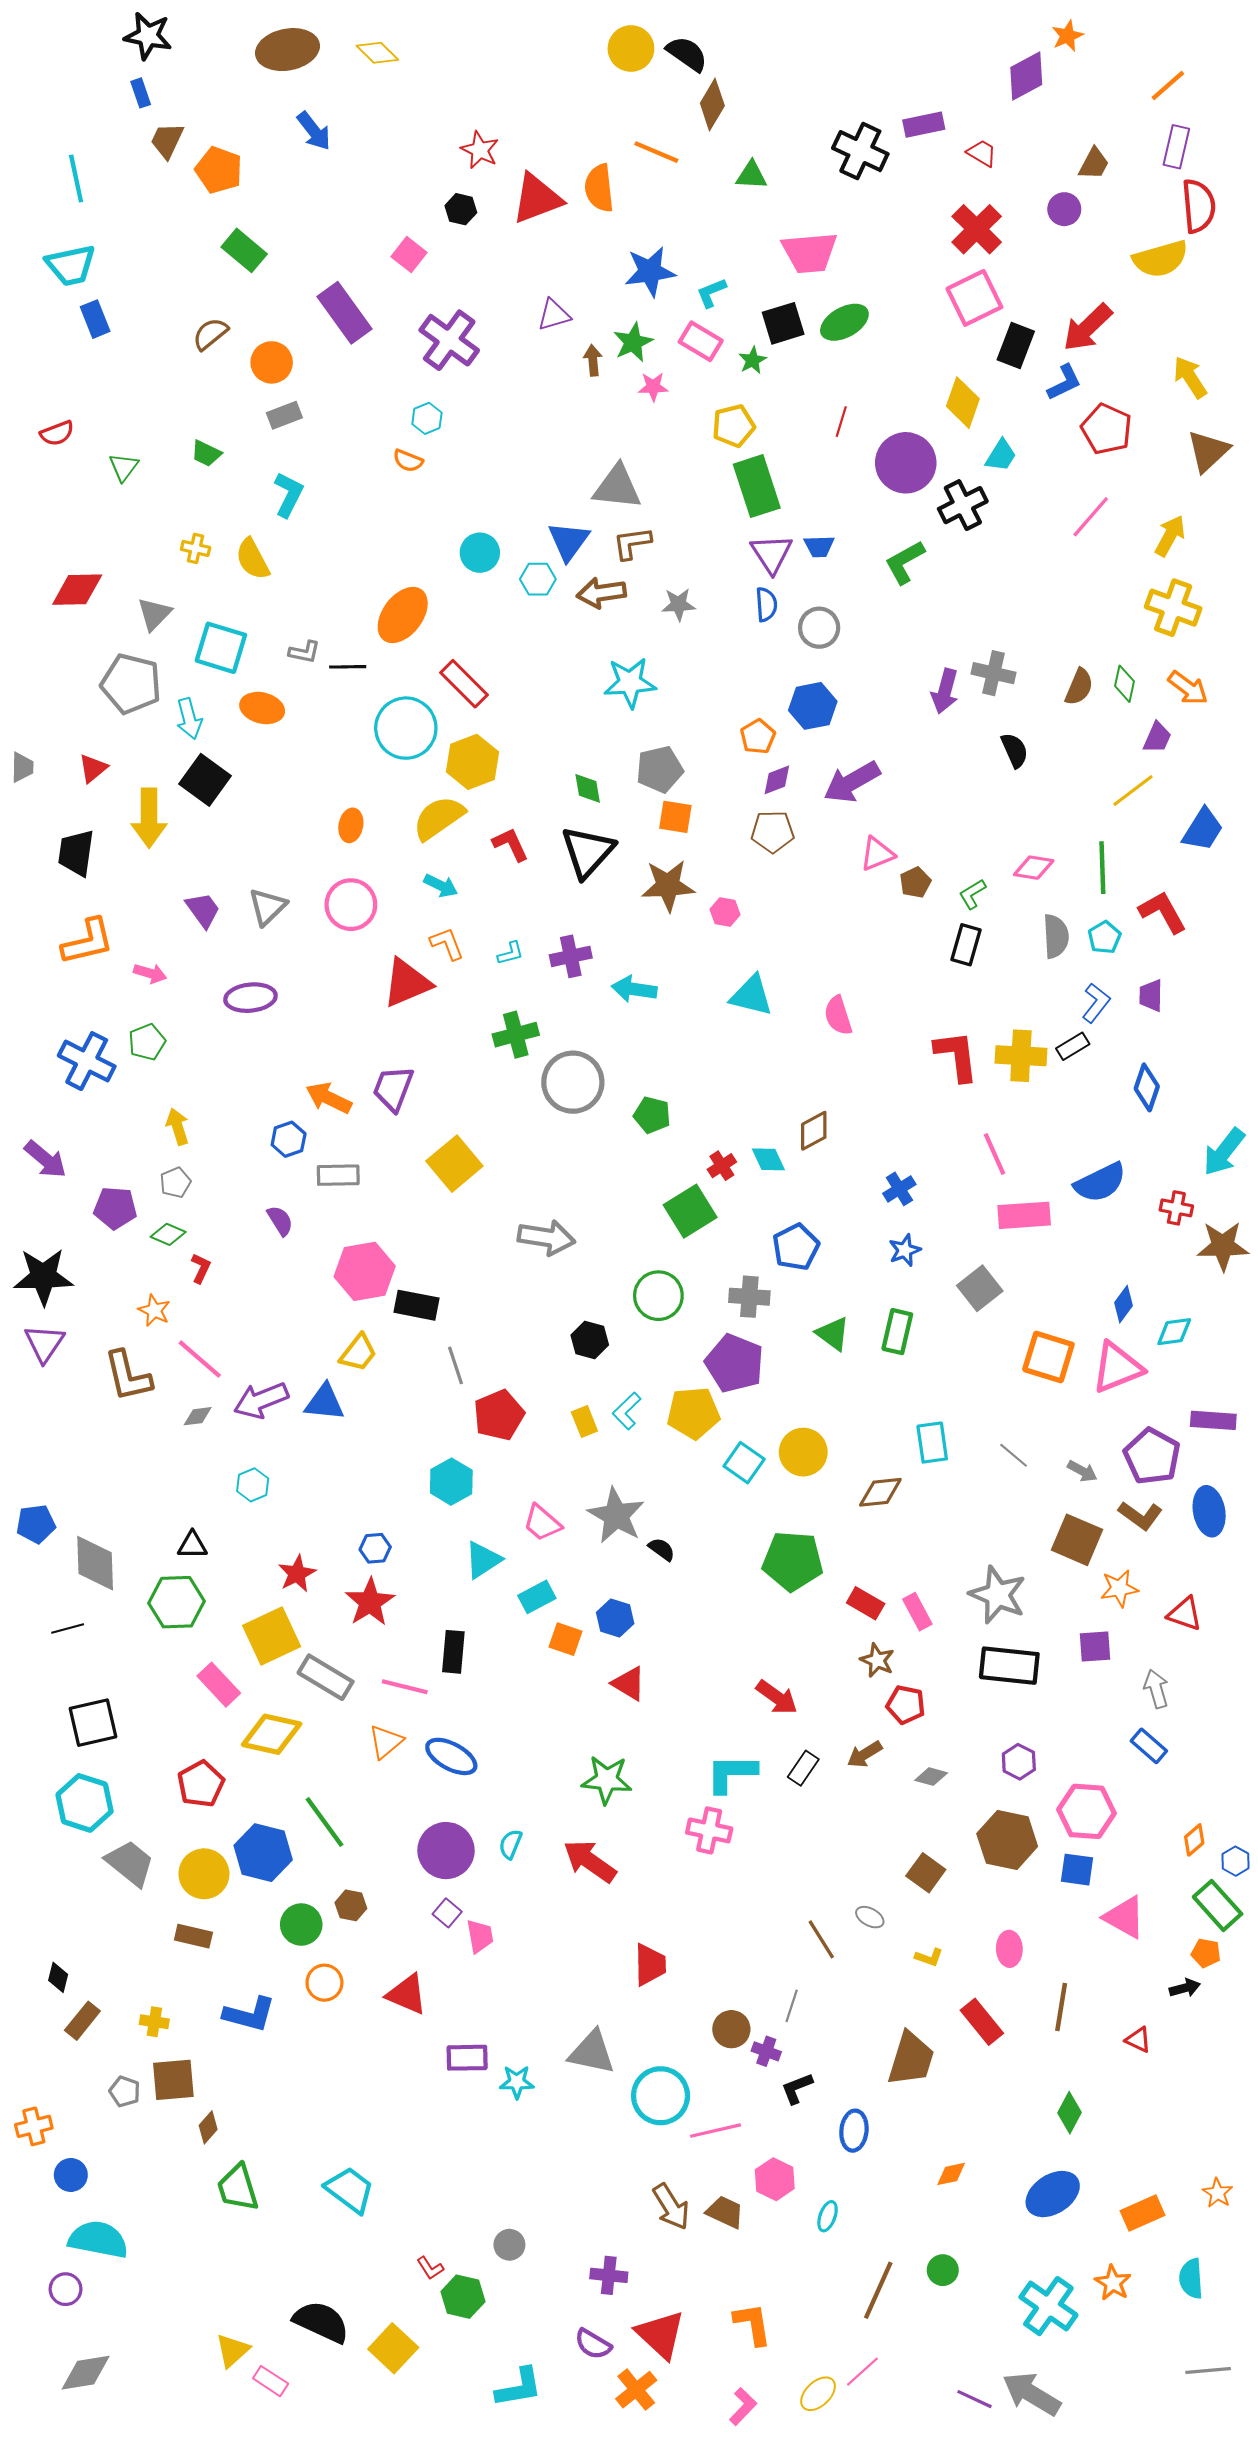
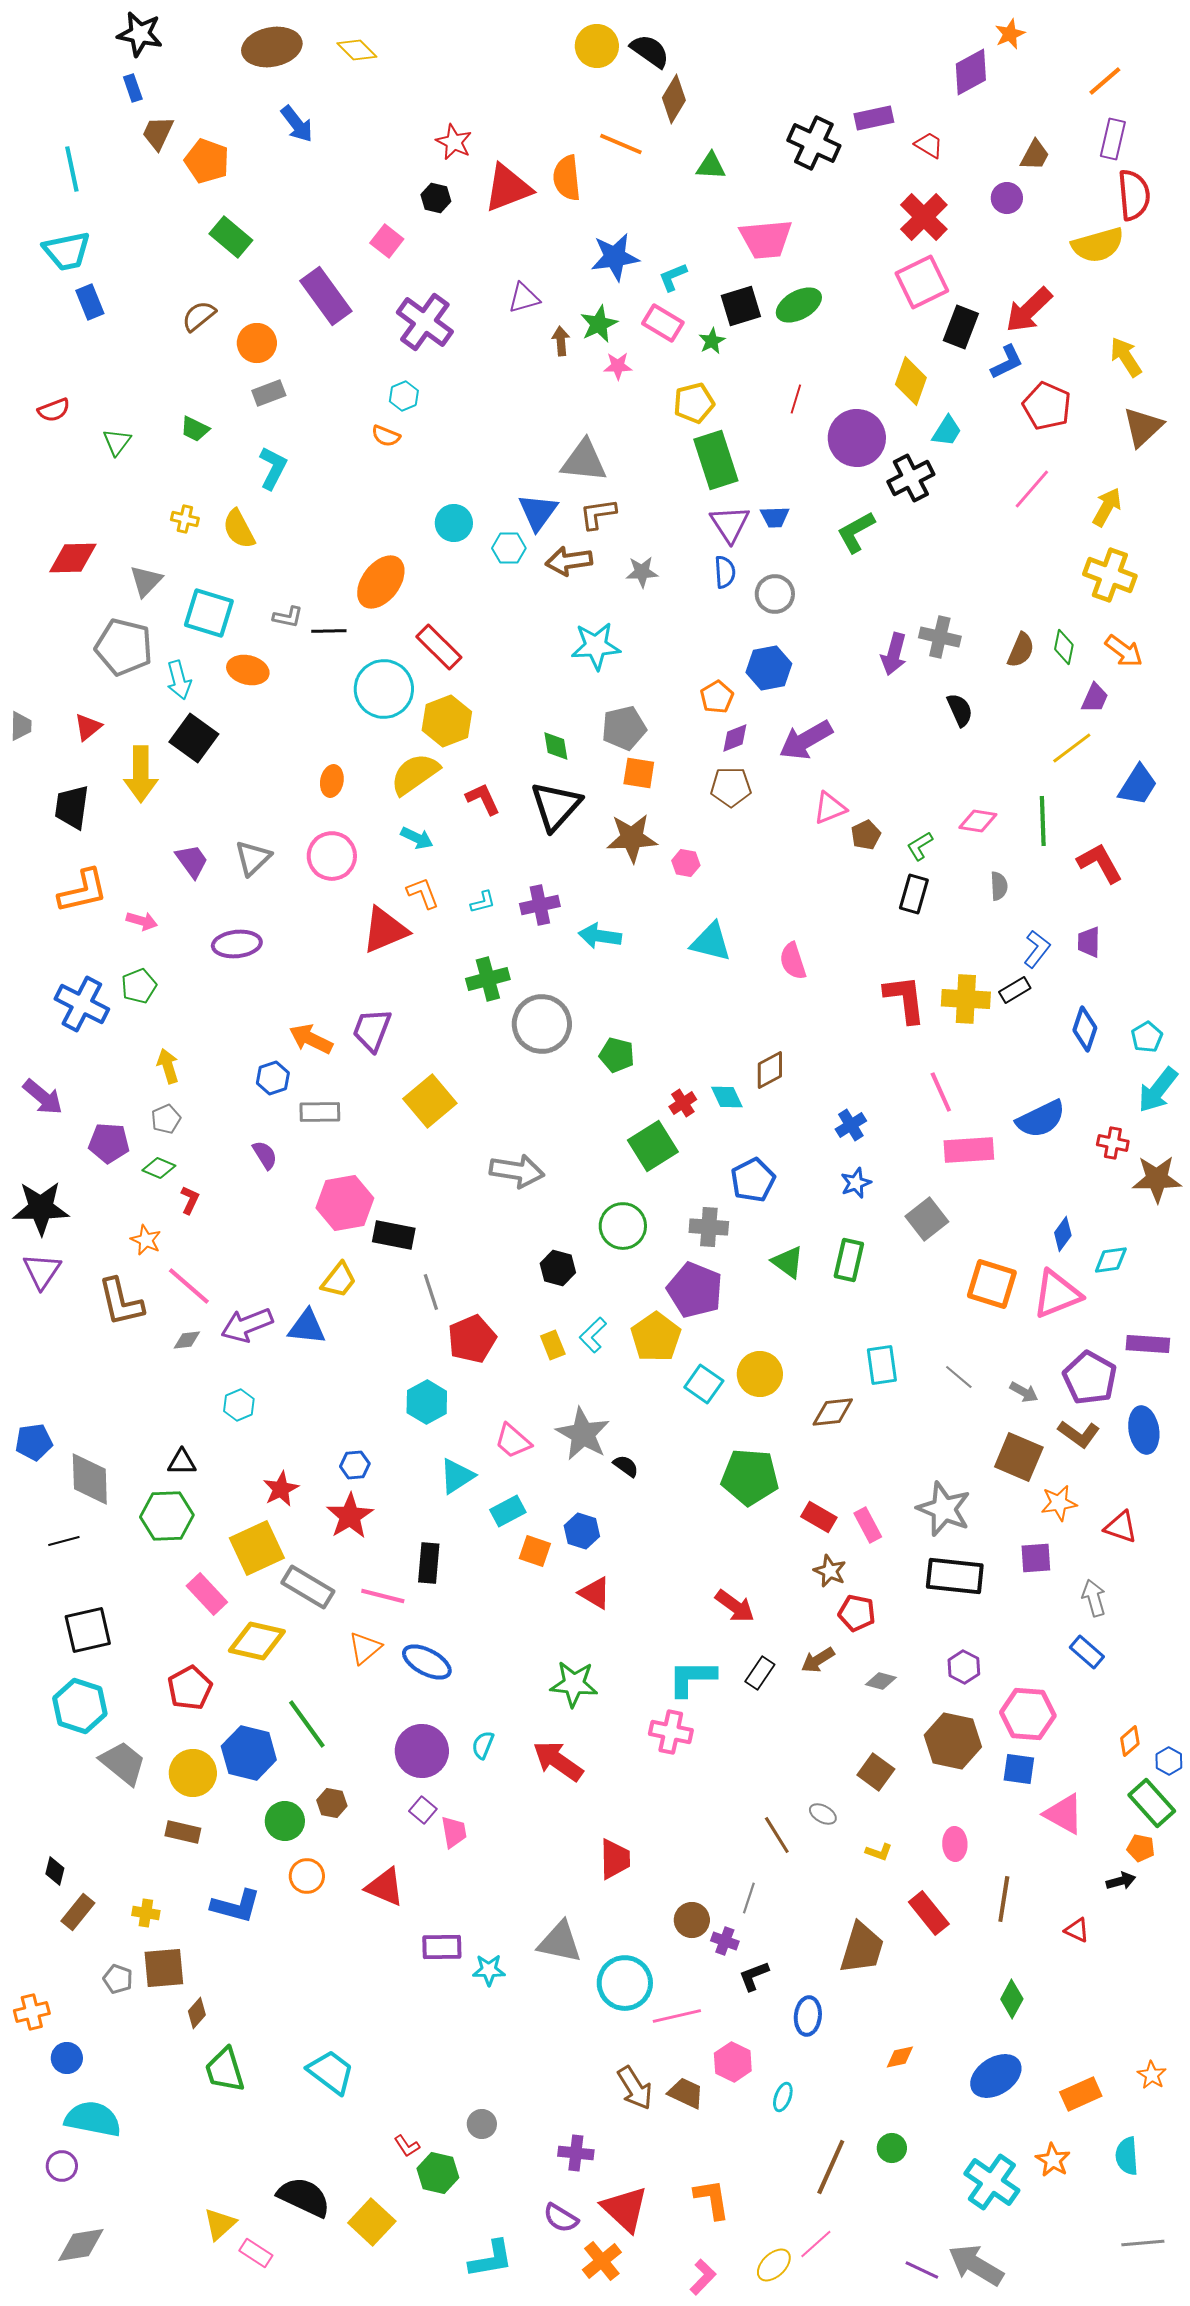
gray semicircle: (1056, 936) -> (999, 886), size x0.7
cyan pentagon: (1104, 937) -> (1147, 1037), moved
yellow pentagon: (693, 1413) -> (656, 1337), turned -30

